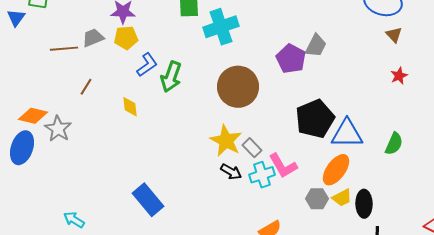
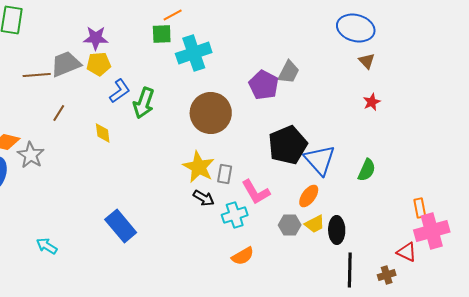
gray trapezoid: (93, 38) -> (66, 64), size x1.4
blue triangle: (347, 134) -> (320, 160), turned 48
gray rectangle: (252, 148) -> (225, 174), turned 54
orange ellipse: (336, 170) -> (309, 196), size x0.7
cyan cross: (262, 175) -> (235, 215), moved

